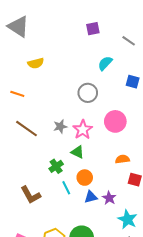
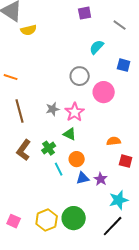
yellow semicircle: (36, 63) -> (29, 30), moved
pink circle: (115, 121) -> (104, 92), moved
brown line: (27, 129) -> (20, 111), turned 40
brown L-shape: (31, 195) -> (24, 150), moved, turned 65
cyan star: (128, 219) -> (119, 200), turned 30

